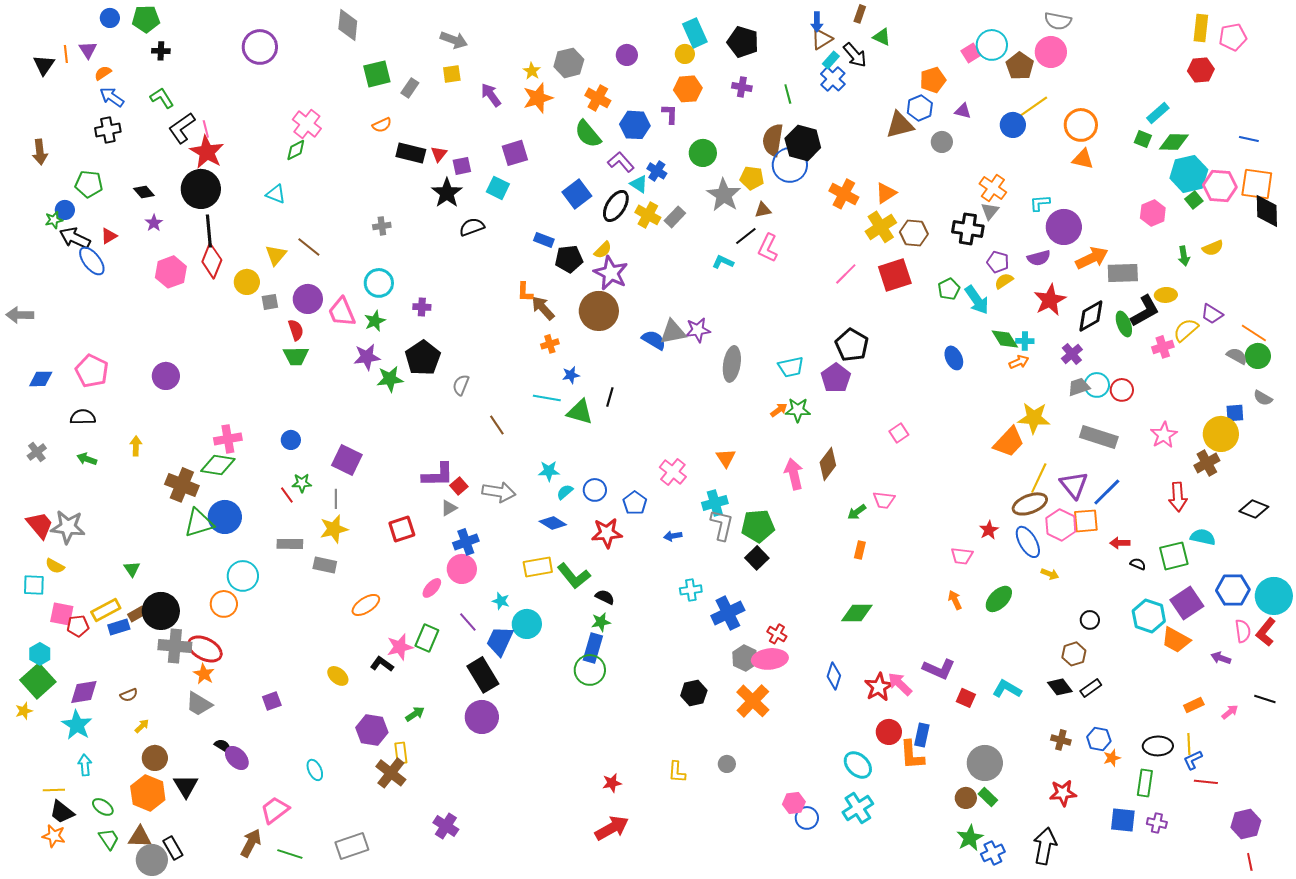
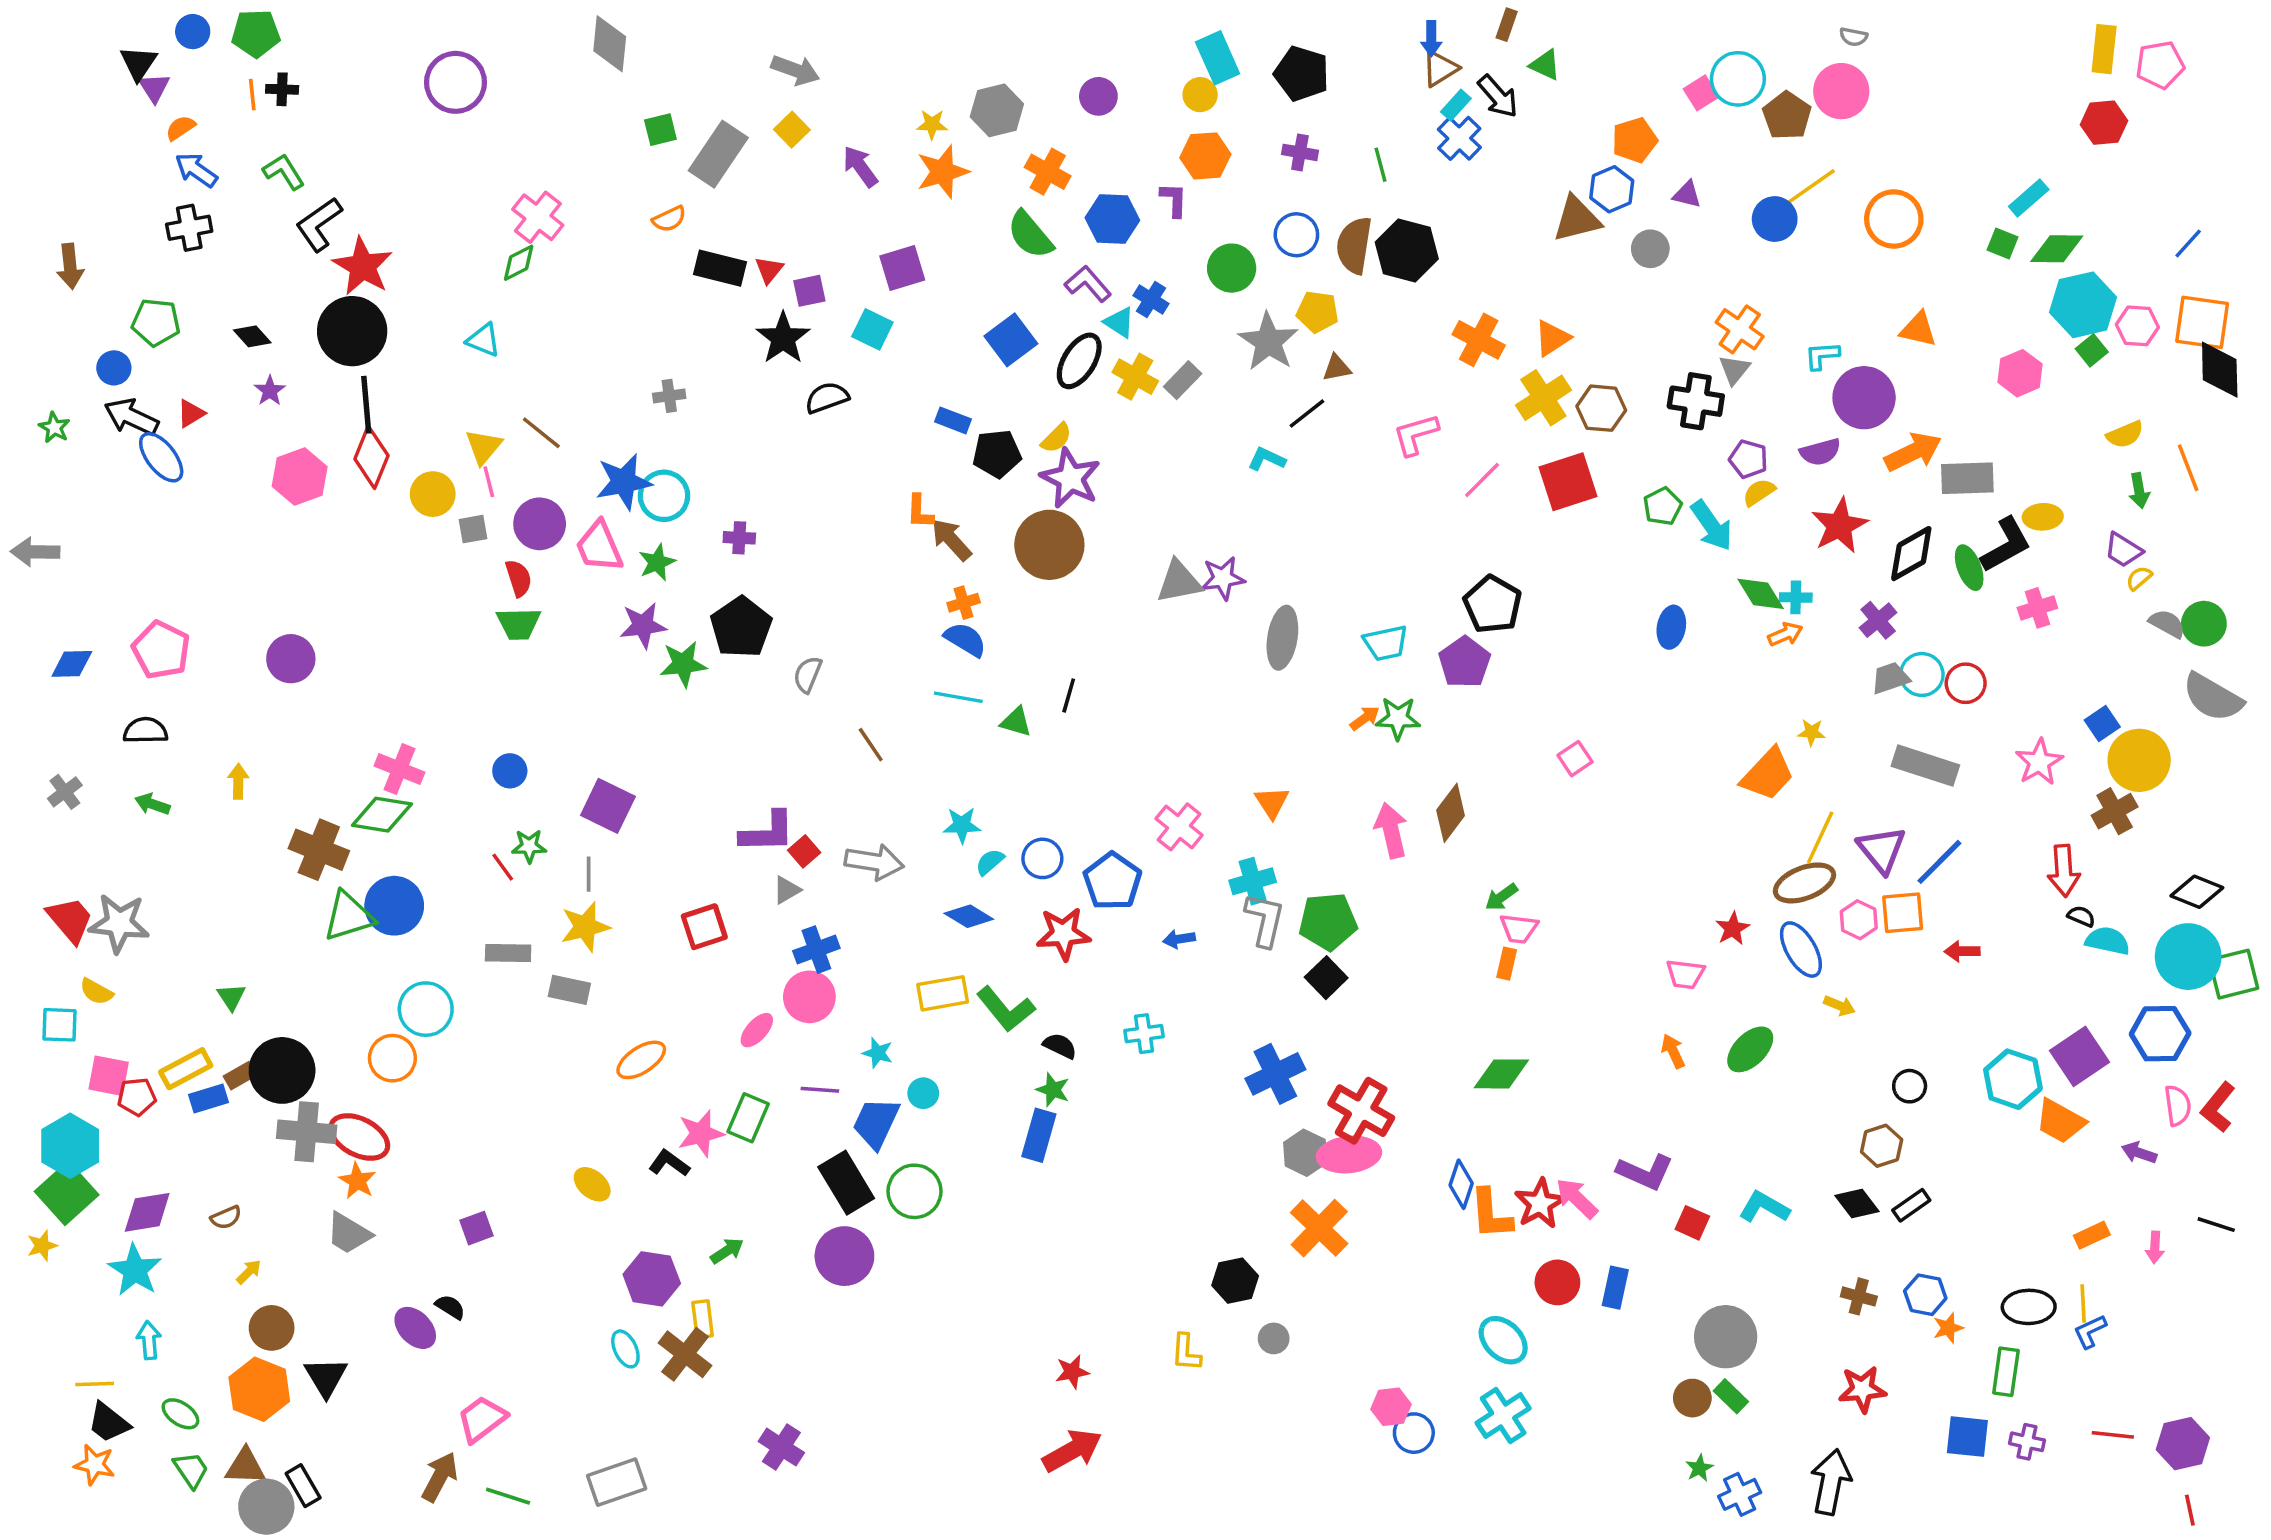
gray semicircle: (1058, 21) -> (1854, 37), size x0.6
orange line: (66, 54) -> (252, 95), moved
black triangle: (44, 65) -> (138, 63), moved
yellow star: (532, 71) -> (932, 124), turned -30
green square: (377, 74) -> (660, 130), size x0.7
yellow square: (452, 74) -> (792, 130), turned -36
gray rectangle: (410, 88) -> (718, 154), size x1.8
pink line: (206, 129) -> (489, 482), moved
blue line: (1249, 139) -> (2188, 244), turned -60
orange triangle: (1083, 159) -> (1918, 329), moved
blue circle: (790, 165) -> (1296, 235), moved, size x0.7
pink hexagon: (1220, 186) -> (2137, 326), size x0.7
green star: (54, 220) -> (54, 427), moved, turned -30
pink L-shape: (768, 248) -> (1416, 434), moved, turned 48
green arrow: (1184, 256) -> (2139, 491), moved
yellow semicircle: (1186, 330) -> (2139, 578), moved, size x0.6
orange line: (1254, 333) -> (2188, 468), moved, turned 36
blue semicircle: (654, 340) -> (965, 639), moved
blue ellipse: (954, 358) -> (1671, 627), turned 35
blue star: (571, 375) -> (624, 482), moved, size x1.8
gray semicircle: (1263, 398) -> (2213, 697), size x1.8
green triangle: (580, 412) -> (1016, 722), size x0.7
blue square: (1235, 413) -> (2102, 724), moved, turned -30
yellow star: (1034, 418) -> (1811, 732), size x0.5
pink cross: (228, 439) -> (399, 769), turned 32
pink trapezoid: (884, 500) -> (1519, 929), moved
blue pentagon: (635, 503) -> (1112, 881), size x1.4
pink hexagon: (1061, 525) -> (1859, 920), size x0.7
green square: (1174, 556) -> (2234, 974), moved
black semicircle: (1138, 564) -> (2081, 916), moved
cyan cross: (691, 590) -> (1144, 1034), moved
cyan circle: (1274, 596) -> (2188, 957), moved
purple line: (468, 622) -> (820, 1090), turned -45
green star: (601, 622) -> (1053, 1090), turned 30
cyan circle: (527, 624) -> (923, 1093), size x0.6
red cross: (777, 634) -> (1361, 1111), size x1.8
cyan hexagon: (40, 654) -> (70, 1146), size x1.6
green circle: (590, 670) -> (914, 1191), moved
black hexagon: (694, 693) -> (1235, 1281), moved
pink arrow: (1230, 712) -> (2155, 1247), turned 132
black semicircle: (223, 746) -> (450, 1307), moved
orange L-shape: (912, 755) -> (1491, 1214), moved
cyan ellipse: (315, 770) -> (625, 1349), moved
red line: (1206, 782) -> (2113, 1435), moved
green star: (970, 838) -> (1699, 1468), size x0.6

